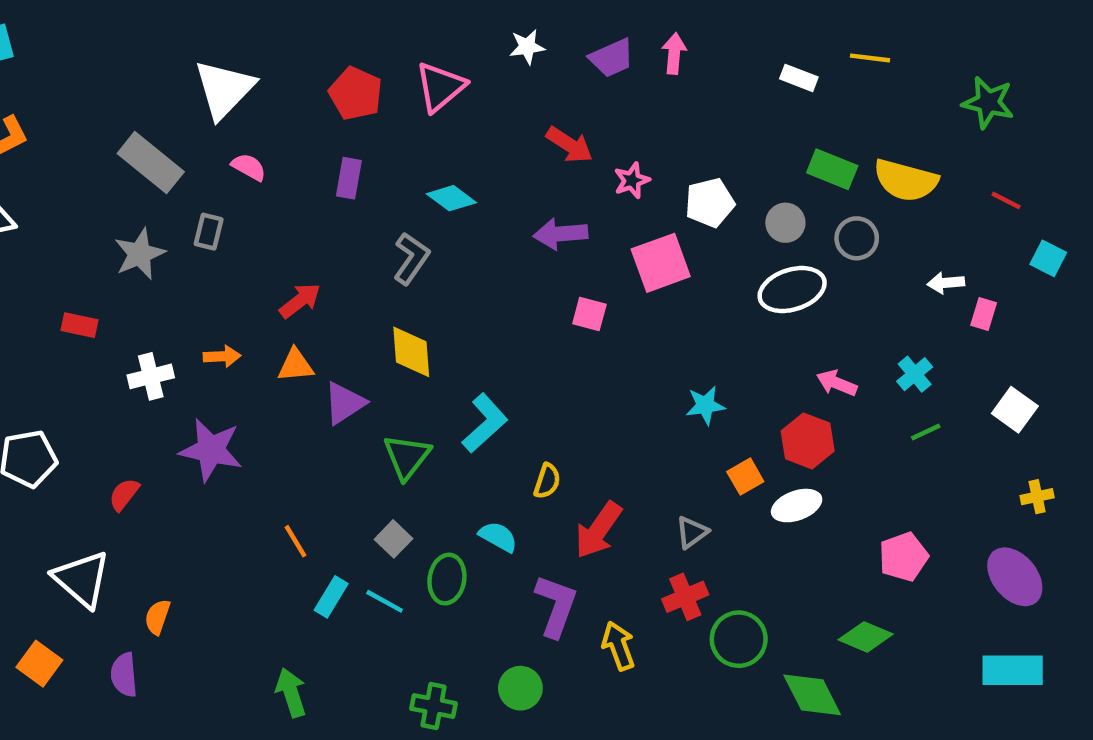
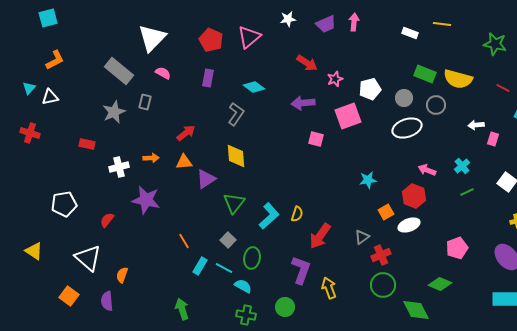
cyan L-shape: (485, 423) -> (269, 216), moved
cyan semicircle: (498, 537) -> (243, 286), moved
red cross: (685, 597) -> (381, 255), moved

